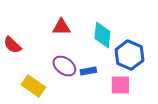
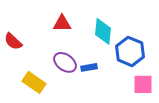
pink square: (120, 85) -> (143, 84), moved

